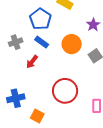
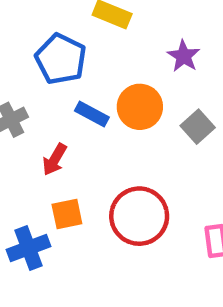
blue rectangle: (42, 42) -> (92, 114), moved
orange square: (37, 116) -> (67, 214), moved, turned -32

